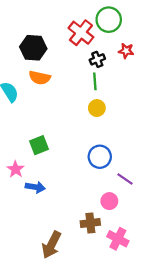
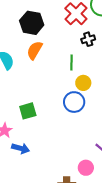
orange semicircle: (40, 78) -> (35, 50), turned 102
green line: (95, 81) -> (71, 62), moved
blue circle: (100, 157) -> (74, 102), moved

